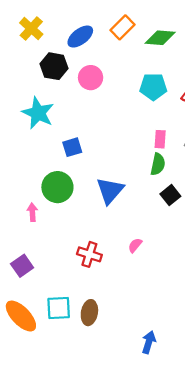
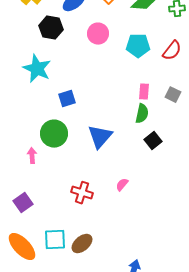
pink circle: (91, 78) -> (98, 34), moved
brown ellipse: (89, 313) -> (82, 244), turned 40

